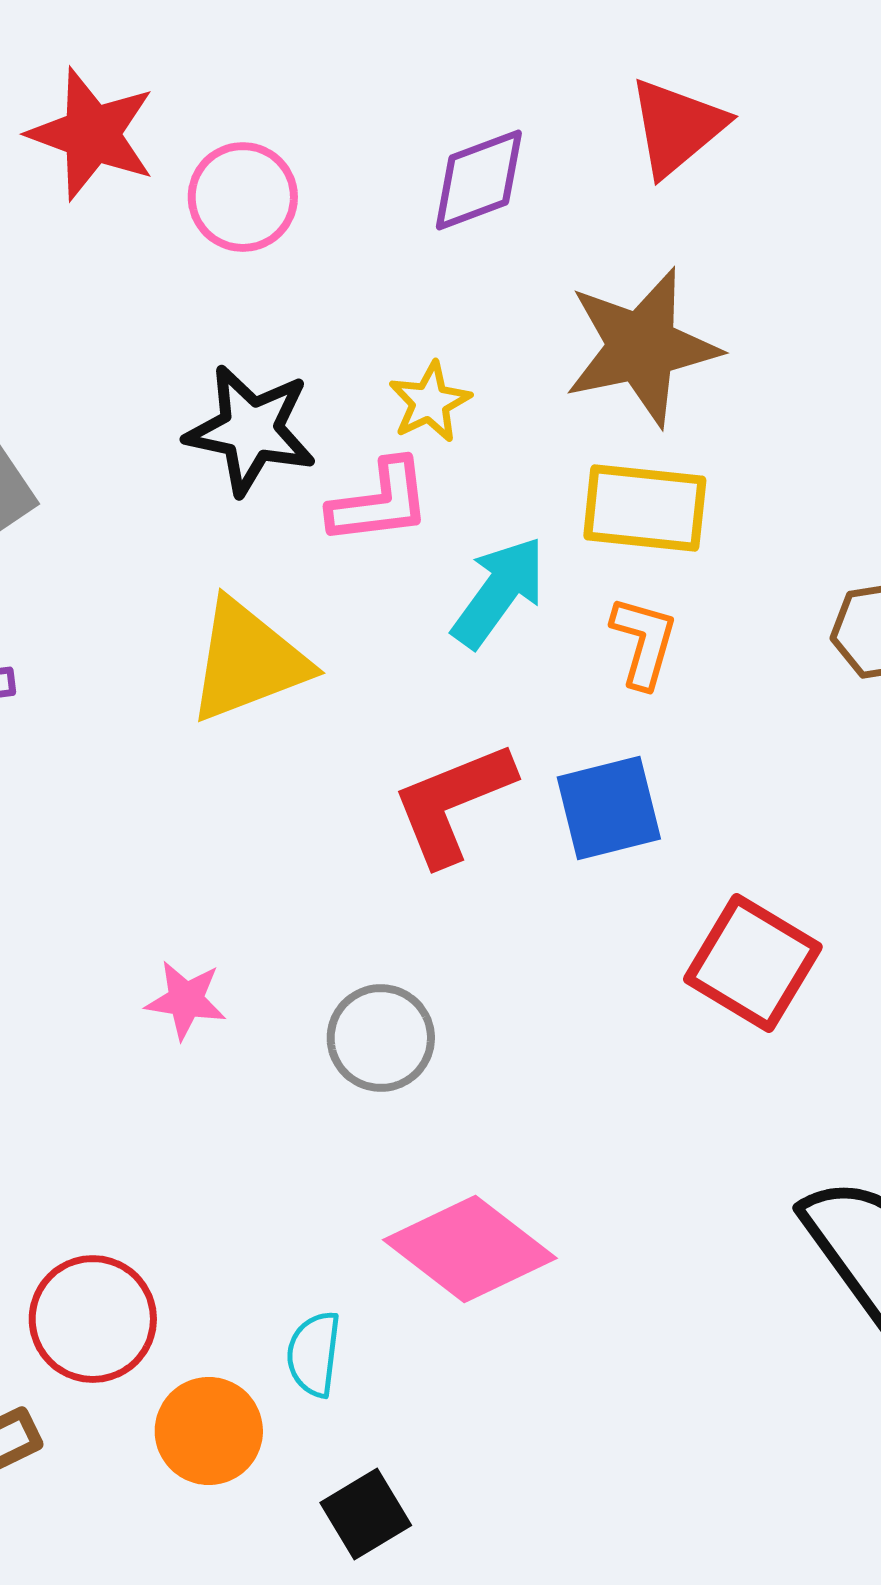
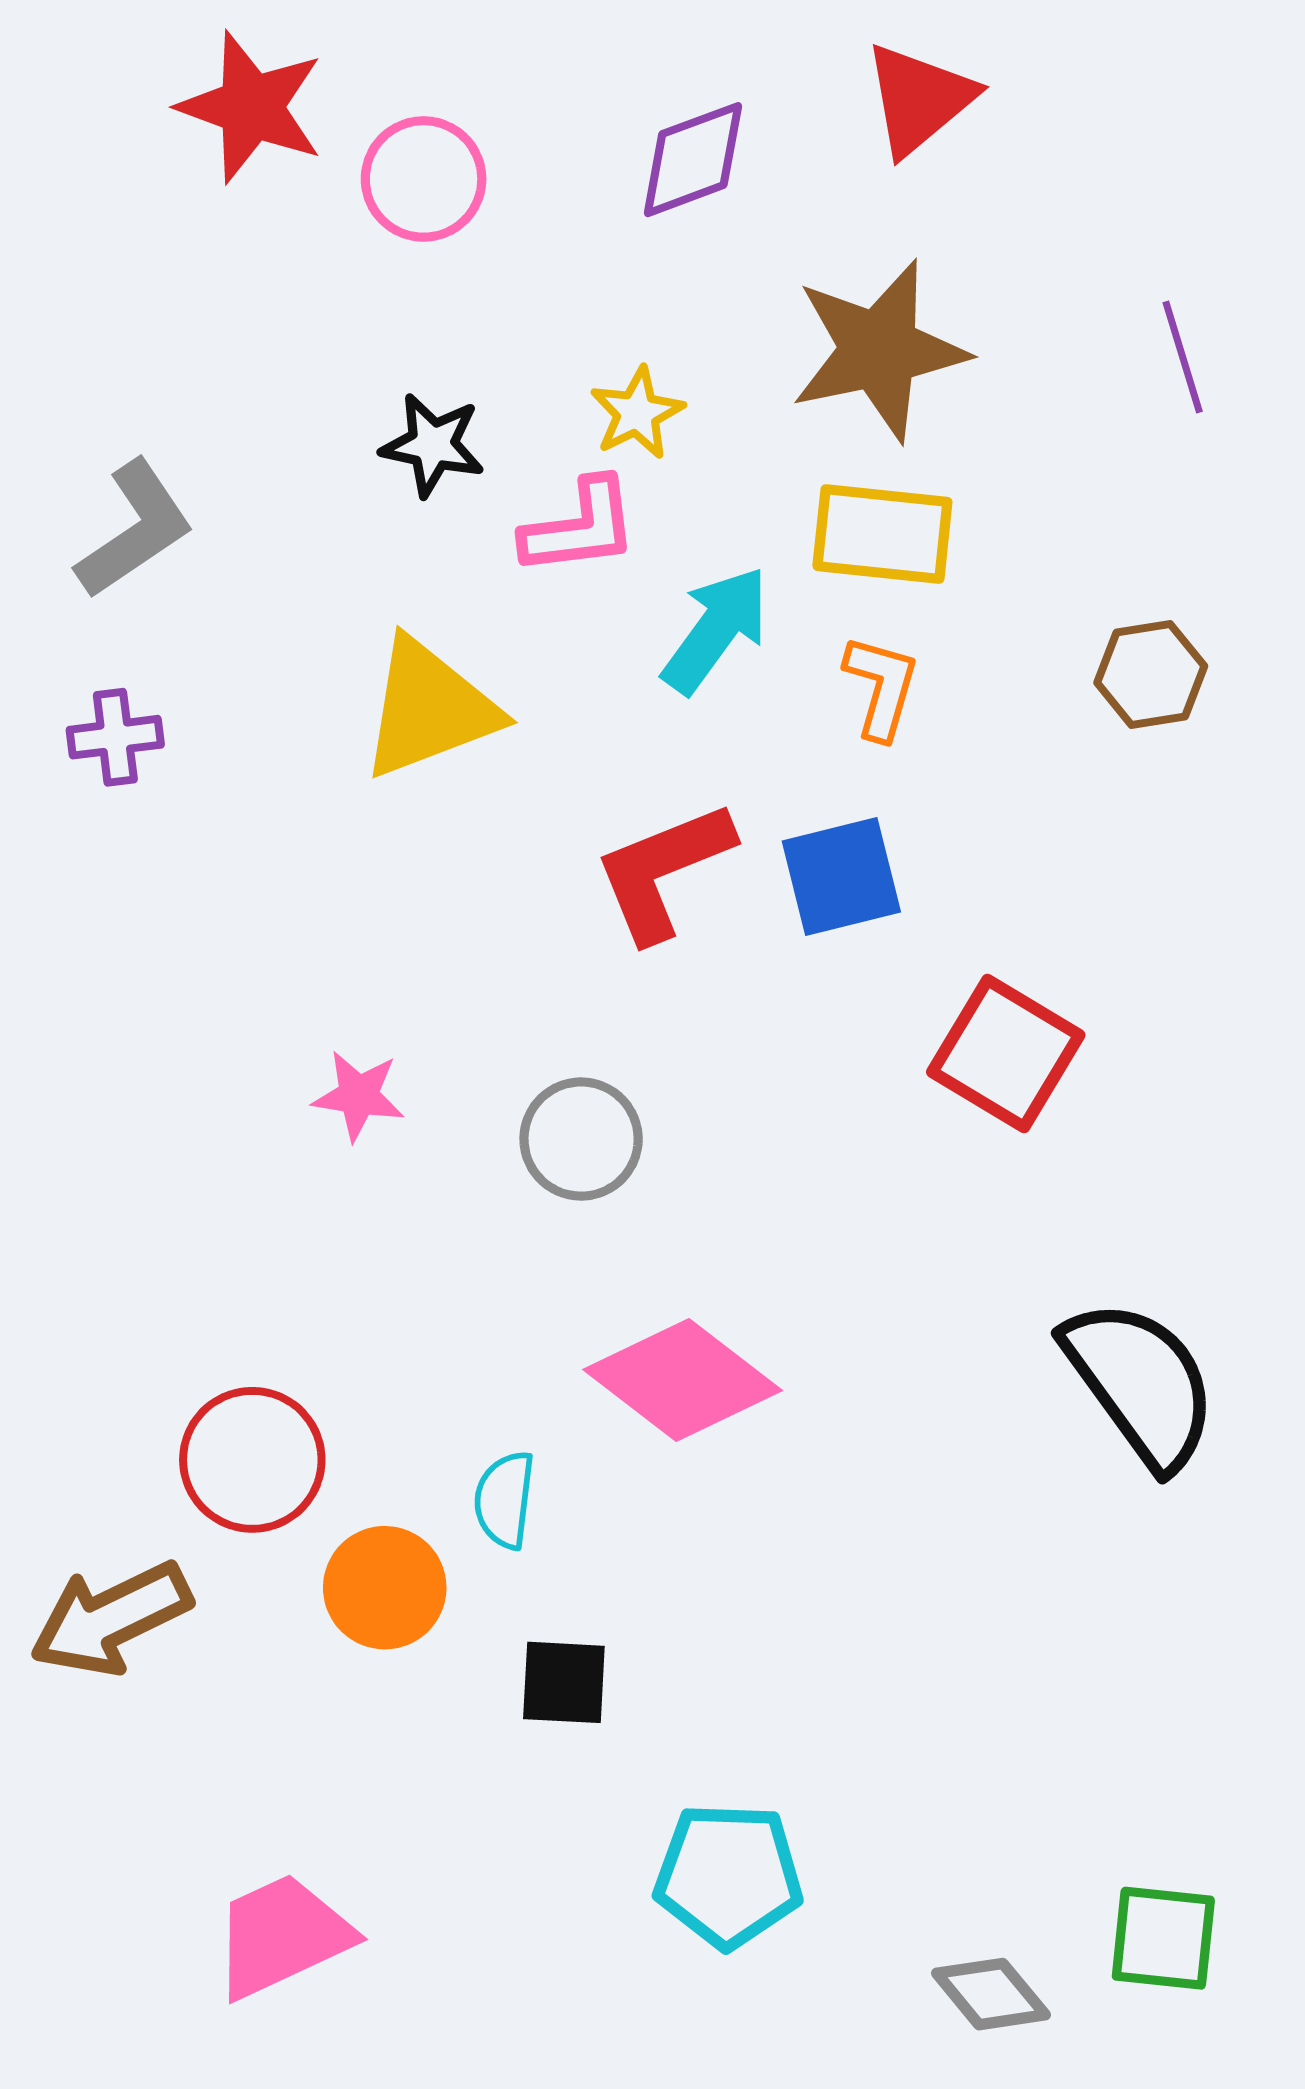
black star: (251, 430) -> (433, 445), size x0.7
black square: (366, 1514) -> (564, 1682), turned 34

